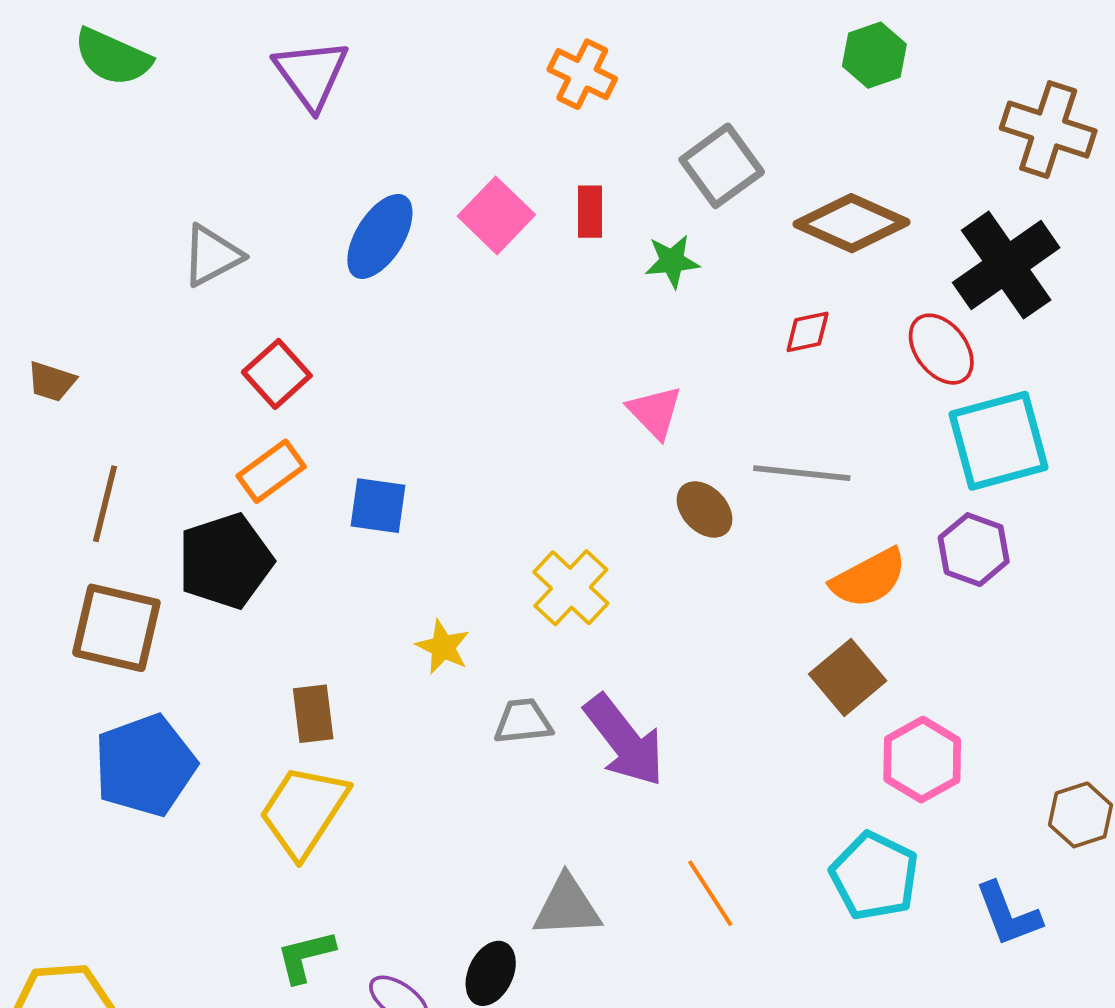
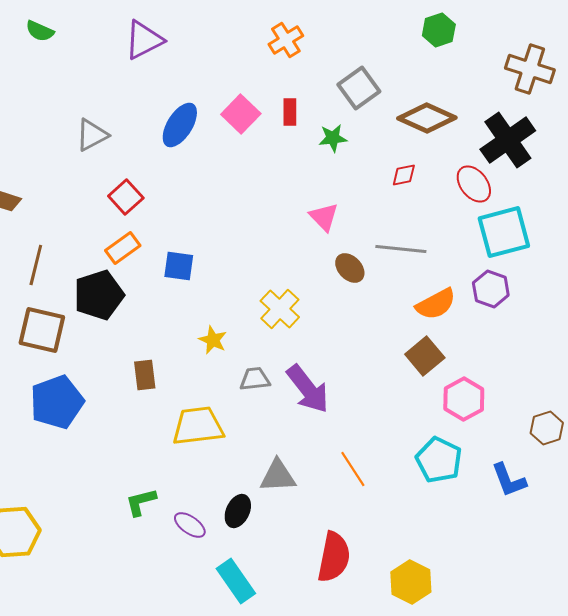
green semicircle: (113, 57) -> (40, 31), size x0.7
purple triangle: (311, 74) -> (144, 40), turned 39
orange cross: (582, 74) -> (286, 40), turned 32
yellow trapezoid: (304, 811) -> (198, 426), moved, turned 50

